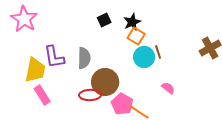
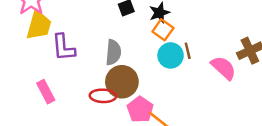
gray semicircle: (84, 58) -> (113, 52), moved
yellow trapezoid: (35, 70) -> (39, 25), moved
pink semicircle: (168, 88) -> (223, 68), moved, size x1.6

